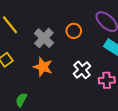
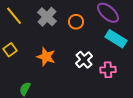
gray cross: (44, 38) -> (47, 17), moved

